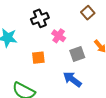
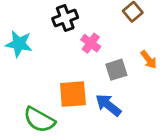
orange square: (38, 58) -> (73, 94), moved, size x1.5

